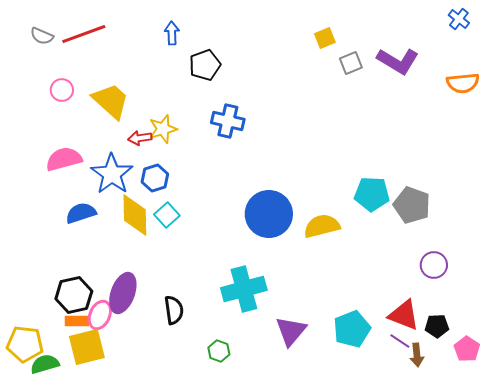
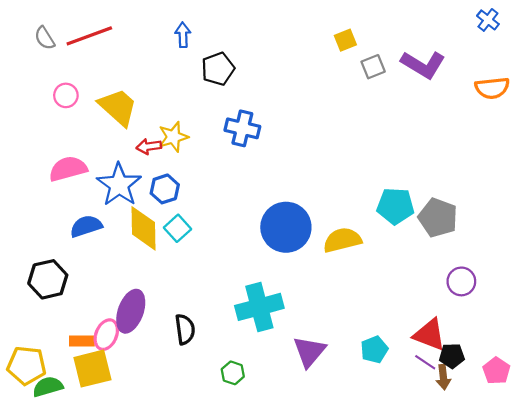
gray semicircle: (42, 36) -> (45, 38), turned 35
black hexagon: (74, 295) -> (48, 279), moved
black pentagon: (437, 326) -> (452, 356), moved
cyan pentagon: (352, 329) -> (374, 349), size x0.7

